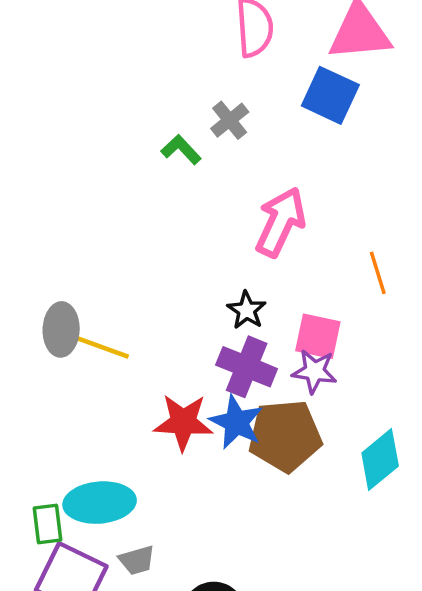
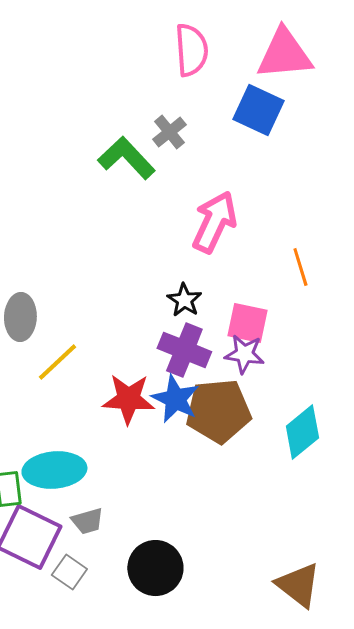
green L-shape: (181, 150) -> (126, 158), size x1.6
yellow line: (103, 348) -> (57, 362), moved, turned -63

